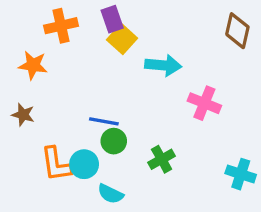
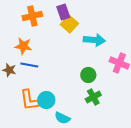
orange star: (33, 65) -> (23, 46), moved
blue line: (104, 121) -> (29, 65), moved
green circle: (114, 141) -> (88, 75), moved

